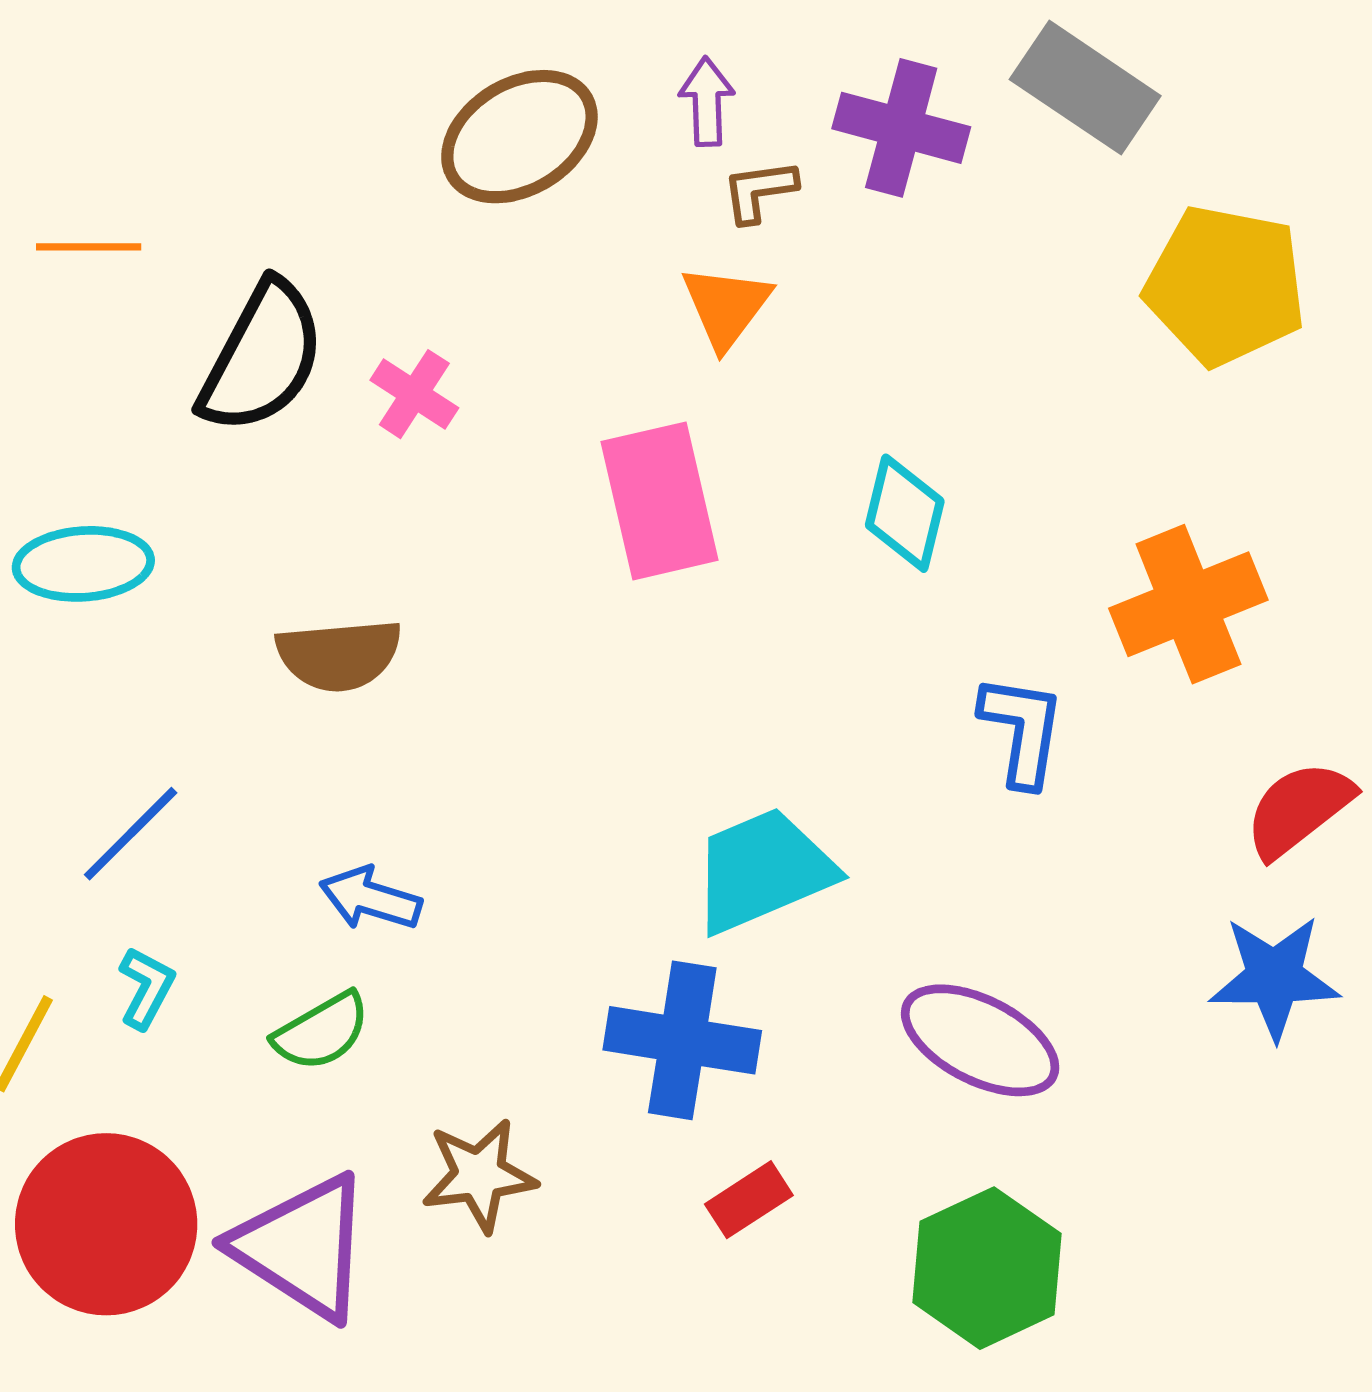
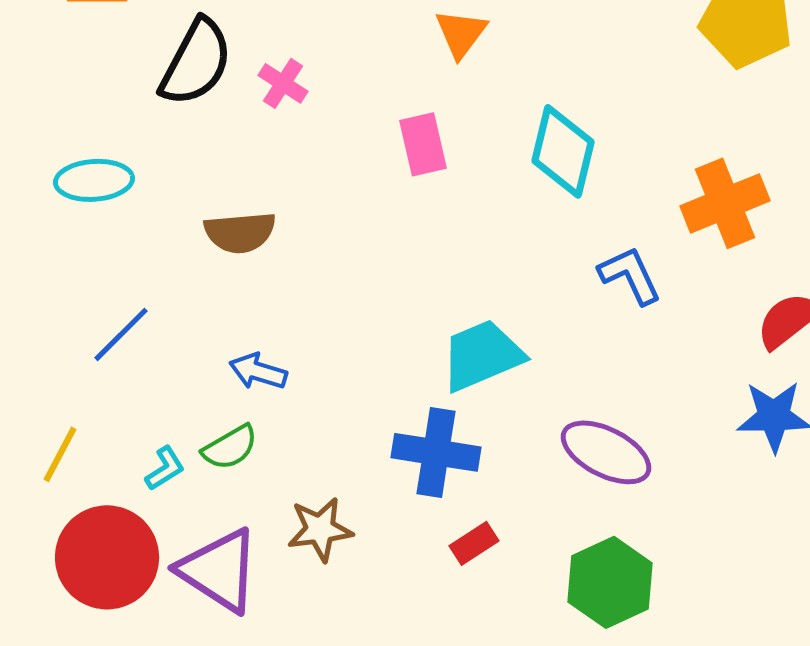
pink rectangle: (660, 501) -> (423, 144), size x0.7
cyan diamond: (905, 513) -> (563, 151), size x1.4
blue L-shape: (1022, 730) -> (630, 275), turned -34
cyan L-shape: (146, 988) -> (165, 468), moved, turned 30

